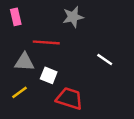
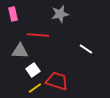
white square: (49, 75) -> (33, 70), moved, turned 32
yellow line: (19, 92) -> (35, 88), moved

